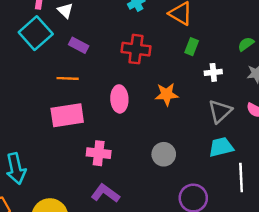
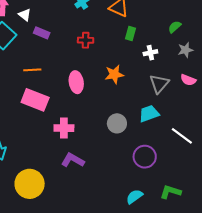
purple rectangle: (79, 45) -> (42, 33), moved
red cross: (136, 49) -> (86, 40), size x0.7
pink rectangle: (67, 115) -> (35, 100), turned 36
cyan trapezoid: (221, 147) -> (149, 114), moved
white line: (241, 178) -> (182, 136), turned -45

